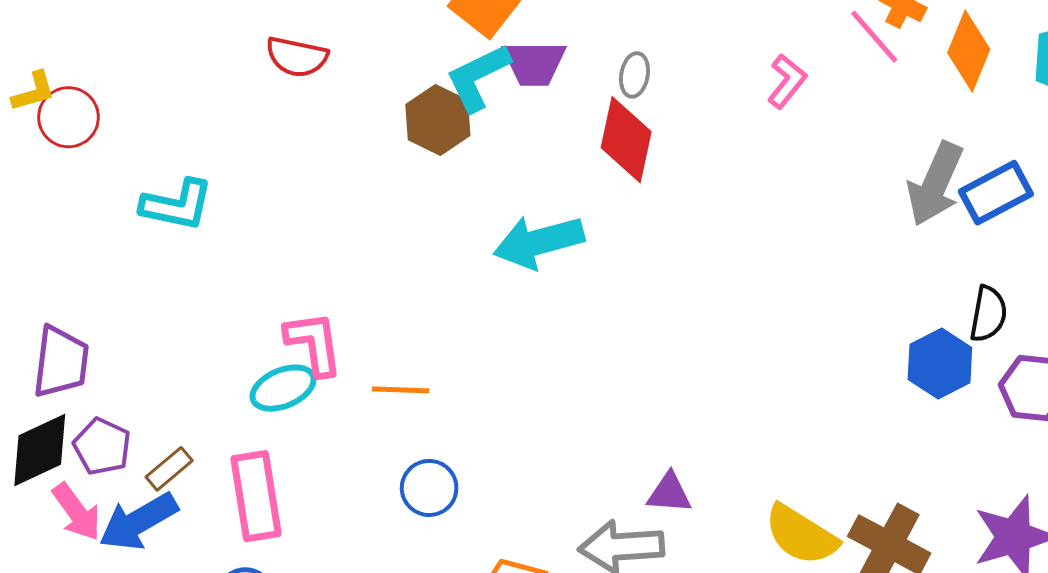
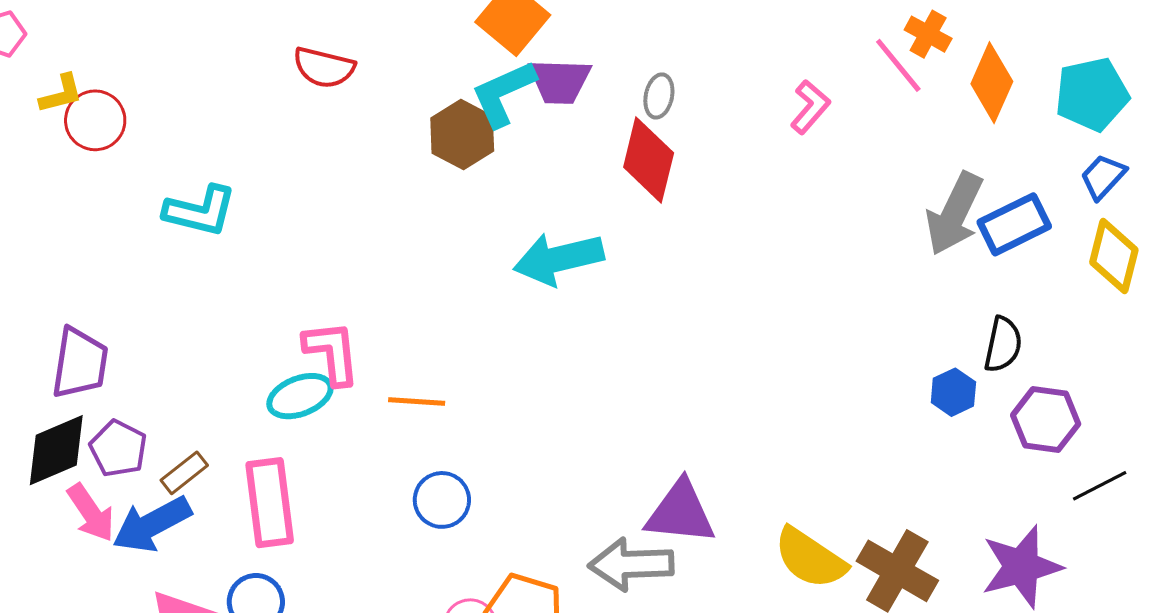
blue hexagon: (940, 363) -> (953, 392), size x0.7
purple triangle: (669, 493) -> (680, 513), size x1.6

